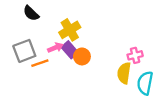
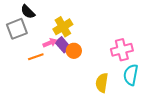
gray square: (24, 51) -> (17, 29), moved
pink cross: (135, 55) -> (122, 50), size x1.5
yellow semicircle: (124, 73) -> (102, 83), moved

